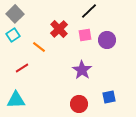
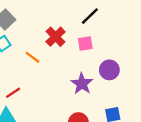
purple circle: (107, 40) -> (109, 70), moved
red line: (22, 68) -> (13, 93), moved

